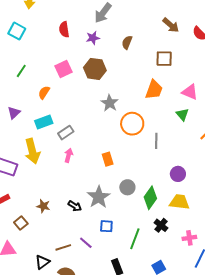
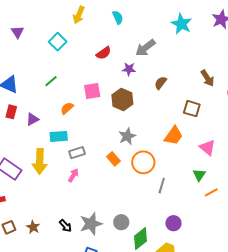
red semicircle: (64, 29) -> (104, 53), turned -133
green triangle: (182, 114) -> (199, 175), moved
orange rectangle: (108, 159) -> (113, 159), moved, turned -40
brown star: (43, 206) -> (33, 227), moved

